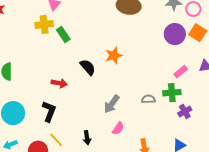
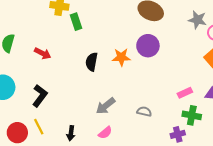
purple circle: (175, 34) -> (148, 46), moved
black semicircle: (88, 67) -> (92, 62), turned -144
red arrow: (59, 83) -> (43, 53), moved
green cross: (172, 93) -> (192, 115), moved

